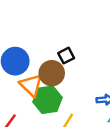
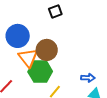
black square: (66, 56) -> (55, 11), moved

